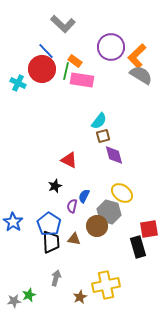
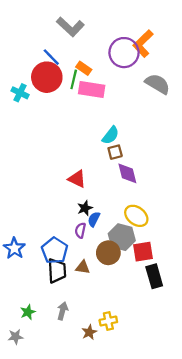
orange L-shape: (137, 56) -> (143, 44), moved
black star: (55, 186) -> (85, 208), moved
red square: (149, 229) -> (143, 252), moved
yellow cross: (106, 285) -> (108, 321), moved, size x0.6
green star: (29, 295) -> (28, 312), moved

